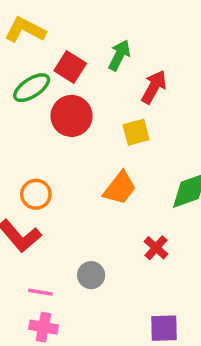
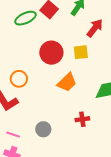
red circle: (72, 116) -> (51, 53), moved
red cross: (156, 248) -> (82, 119), turned 32

